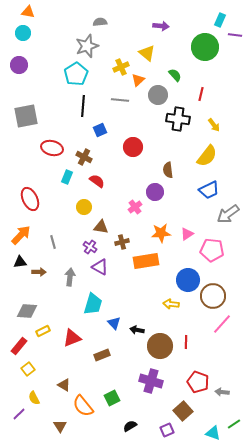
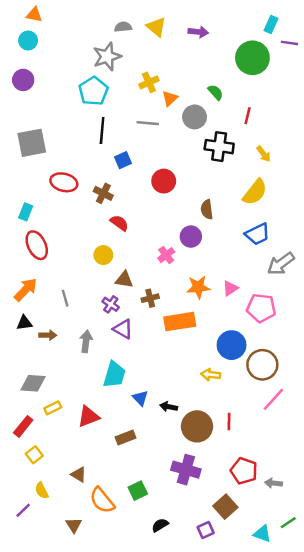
yellow triangle: (147, 53) -> (156, 27), moved
cyan rectangle: (67, 177) -> (26, 212), moved

